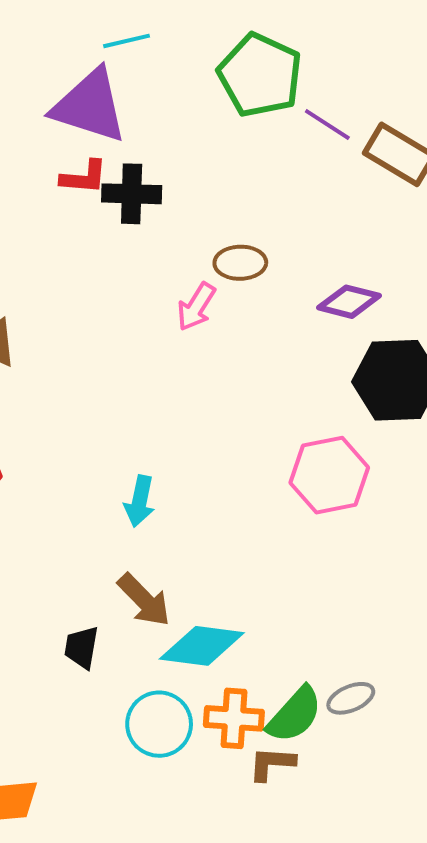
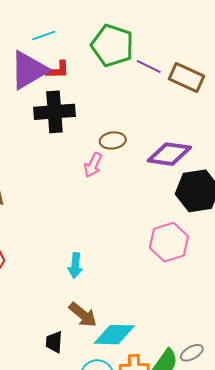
purple triangle: (90, 106) -> (29, 70), turned -42
red L-shape: (84, 177) -> (58, 70), moved
black cross: (132, 194) -> (54, 112), size x1.4
purple diamond: (349, 302) -> (169, 154), size x1.4

